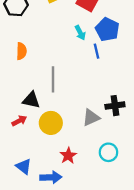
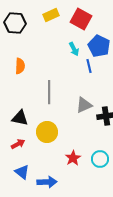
black triangle: (31, 100) -> (20, 118), moved
gray triangle: (91, 118) -> (84, 105), moved
red arrow: (19, 121) -> (18, 144), moved
red star: (68, 156) -> (73, 158), moved

